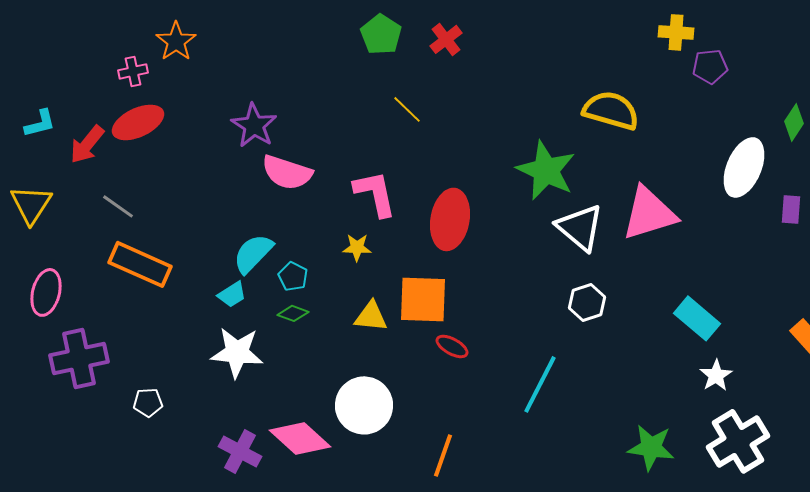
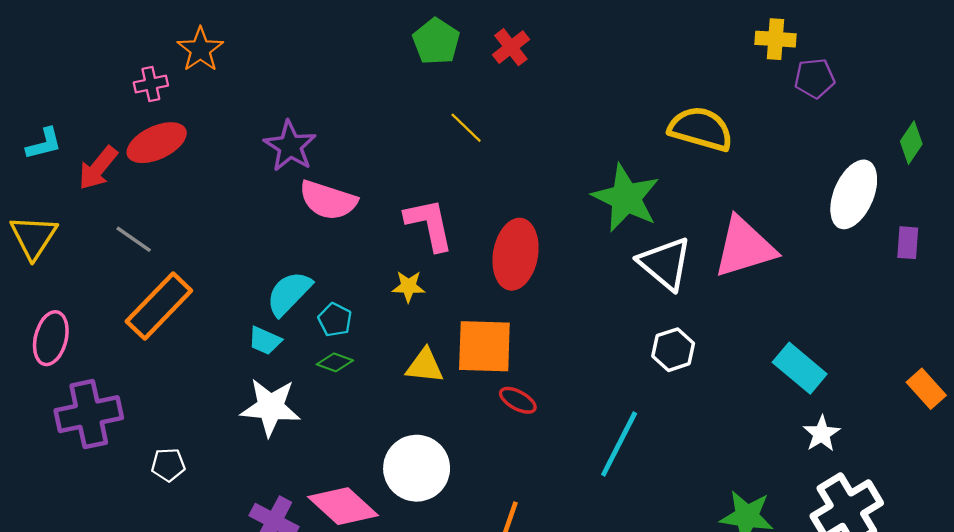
orange rectangle: (140, 264) -> (159, 306), turned -70
cyan trapezoid: (232, 294) -> (265, 340), turned 56

